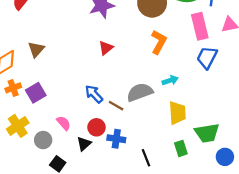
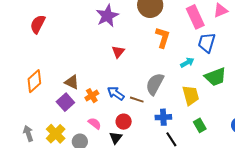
brown triangle: (36, 49) -> (72, 82), moved, turned -35
cyan arrow: (170, 80) -> (187, 62), moved
orange cross: (13, 88) -> (92, 96), moved
gray semicircle: (140, 92) -> (155, 84), turned -30
green trapezoid: (207, 133) -> (215, 77), moved
blue cross: (116, 139) -> (163, 117), moved

